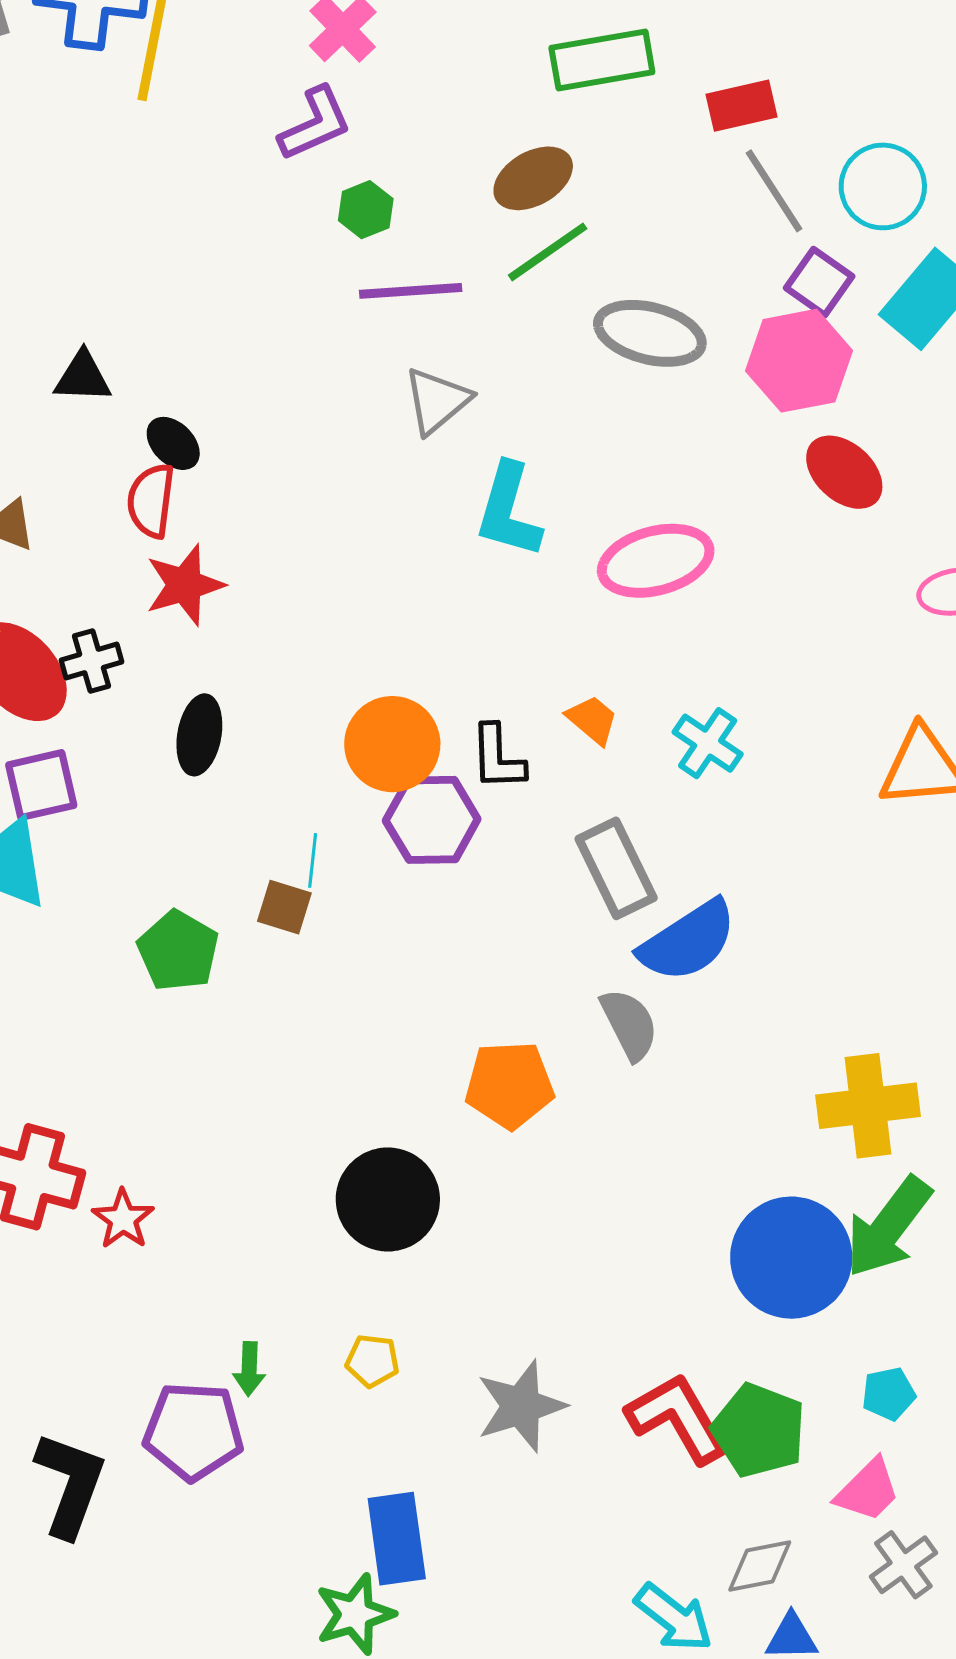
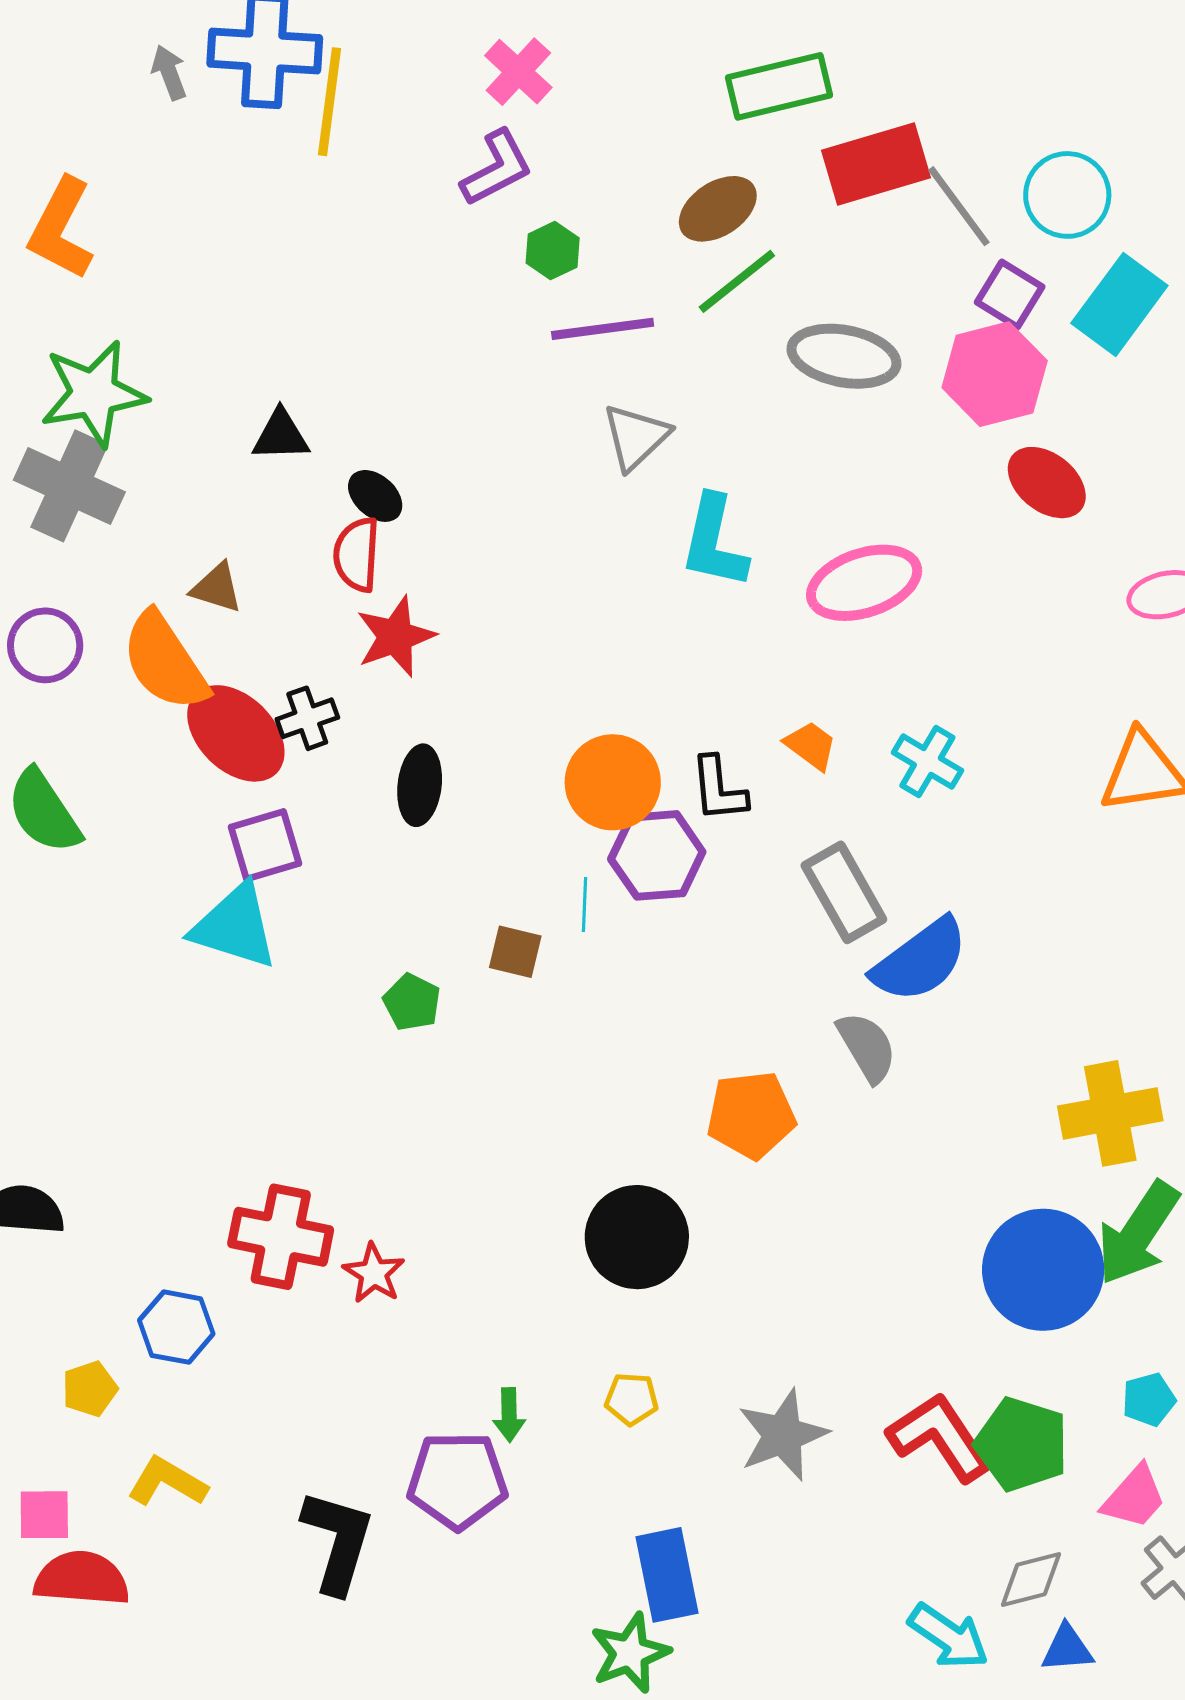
red rectangle: (741, 106) -> (876, 164), moved, size x1.5
cyan line: (313, 860) -> (585, 905), moved
green pentagon: (178, 951) -> (412, 1002), size x0.7

